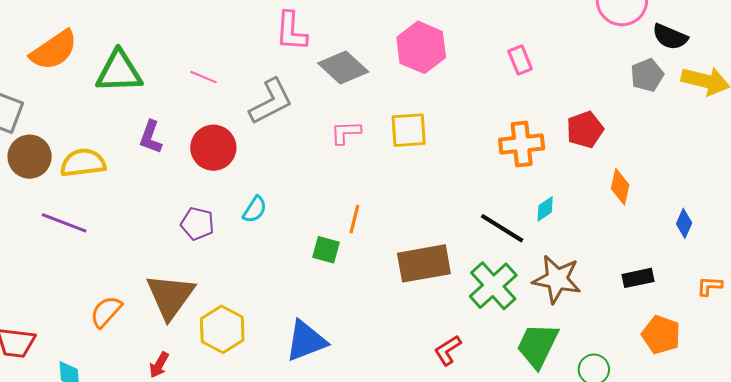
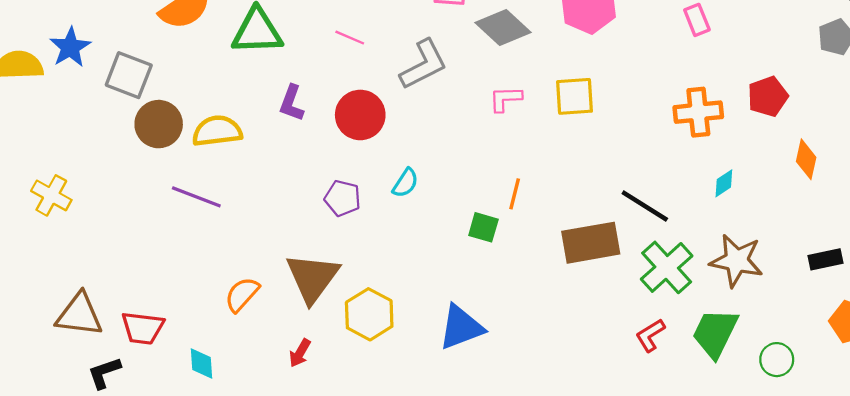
black line: (502, 228) -> (645, 206), moved
red L-shape: (448, 350) -> (650, 335), moved

